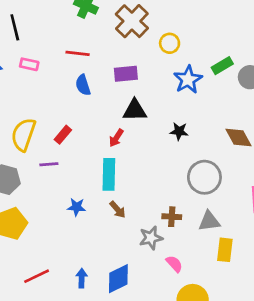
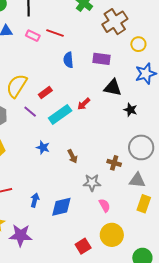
red line: (78, 53) -> (55, 33), moved
black triangle: (135, 110) -> (113, 88), moved
purple line: (49, 164) -> (30, 112), turned 32
cyan rectangle: (109, 174) -> (60, 114), moved, turned 40
brown cross: (172, 217) -> (114, 163), moved

